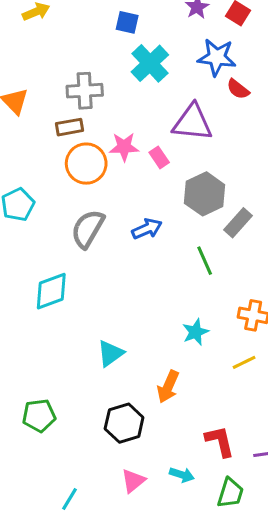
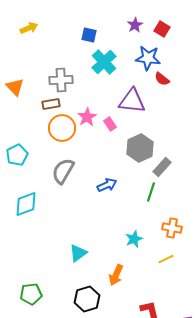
pink star: (124, 147) -> (87, 117), turned -30
blue arrow: (147, 229) -> (107, 185), moved
green line: (205, 261) -> (151, 192), moved, turned 42
cyan diamond: (51, 291) -> (26, 204), moved

